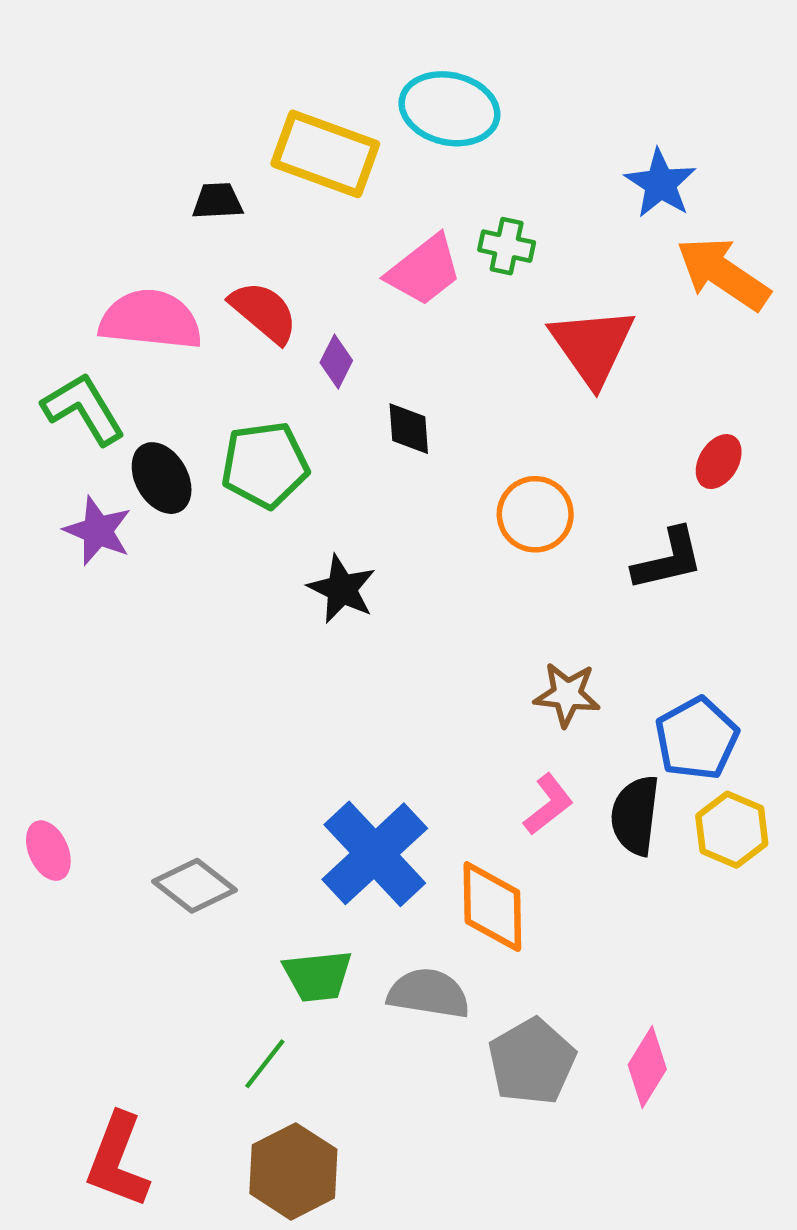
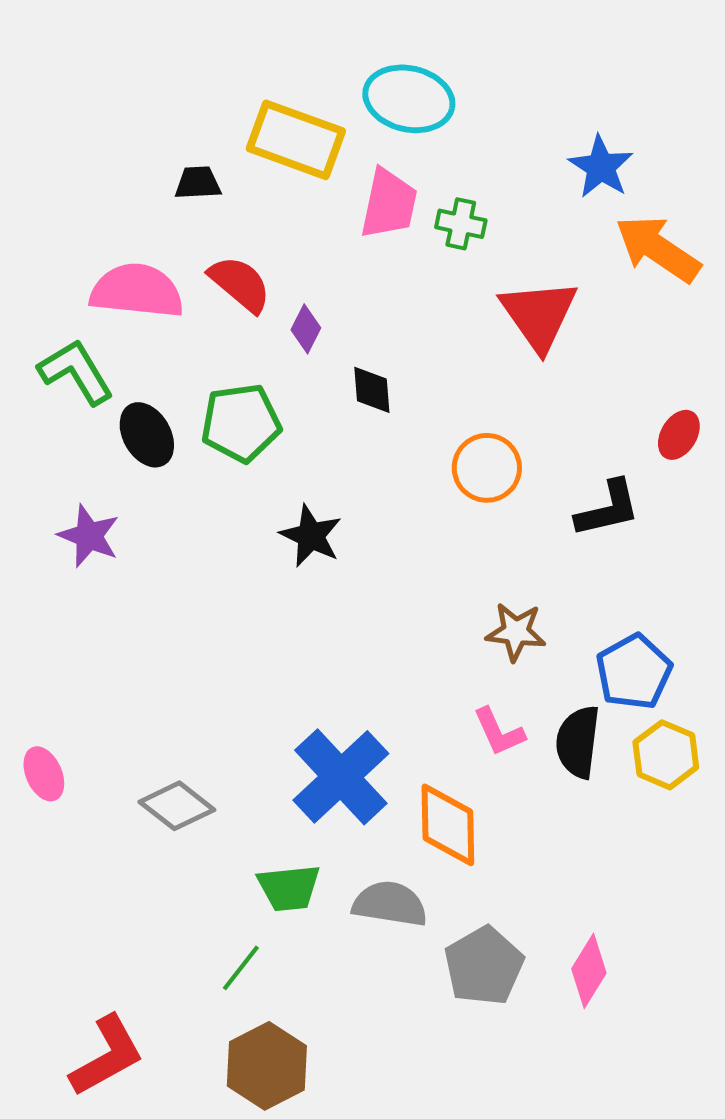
pink trapezoid: (424, 270) -> (389, 204), moved, turned -40
red ellipse: (719, 462) -> (679, 435), moved
purple star: (98, 531) -> (89, 536), moved
pink L-shape: (548, 804) -> (499, 732), turned 104
red L-shape: (118, 1160) -> (107, 1056), turned -140

